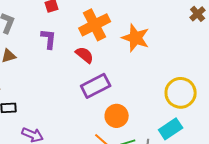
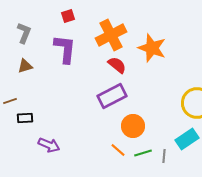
purple L-shape: (49, 39) -> (65, 49), size x1.4
red semicircle: (85, 55) -> (117, 65), moved

